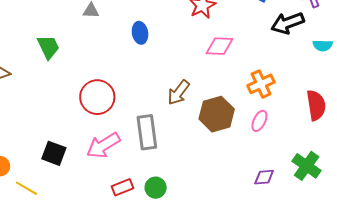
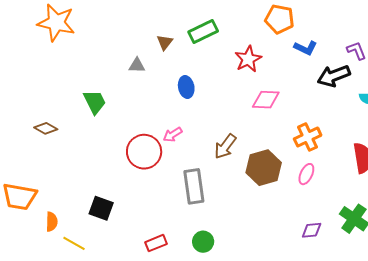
pink arrow: (103, 145) -> (173, 135), moved, size x0.6
red rectangle: (123, 187) -> (156, 243), moved

